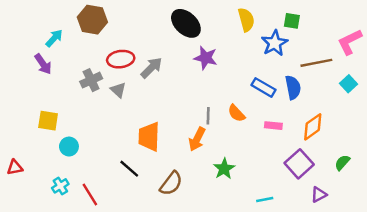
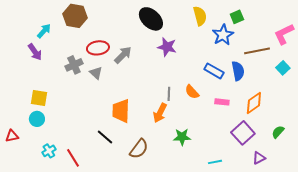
green square: (292, 21) -> (237, 17), turned -32
cyan circle: (69, 147) -> (37, 119), moved
green star: (224, 169) -> (182, 137), turned 30

